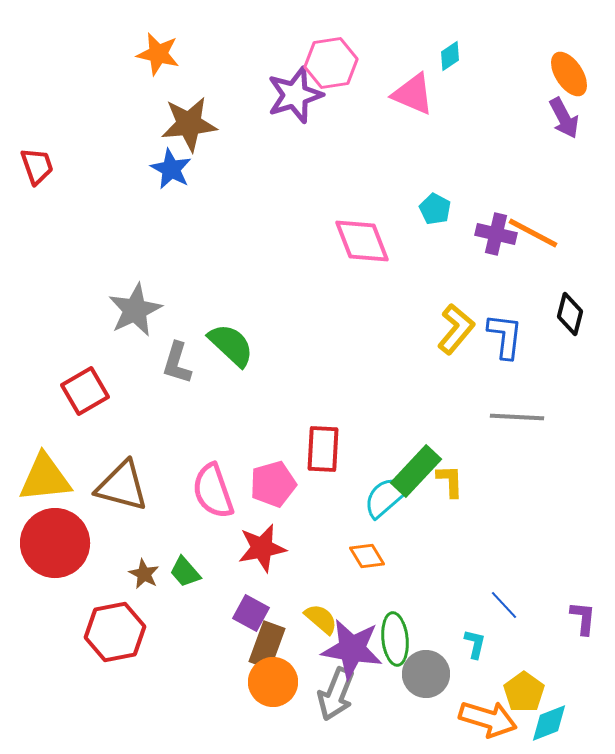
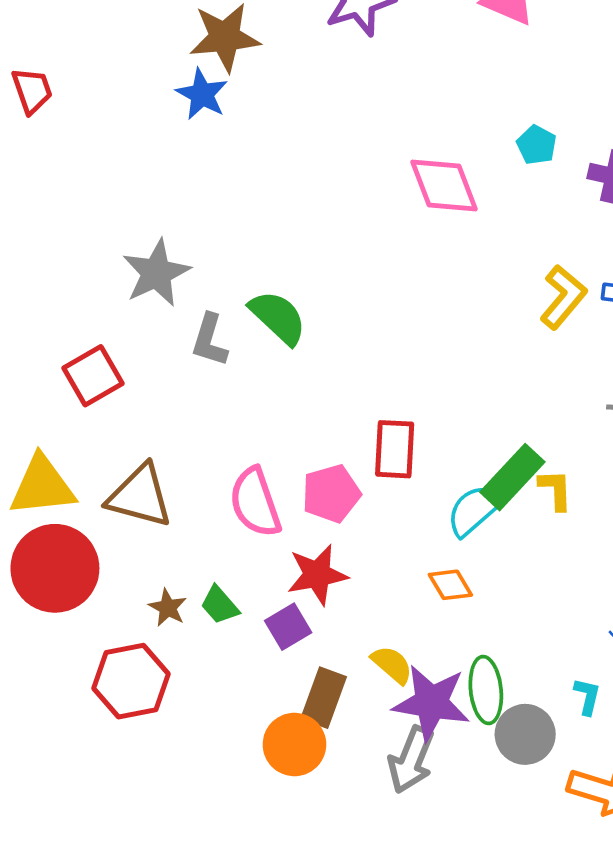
purple square: (251, 613) -> (288, 627), moved, turned 30
orange circle: (273, 682) -> (294, 745), moved

